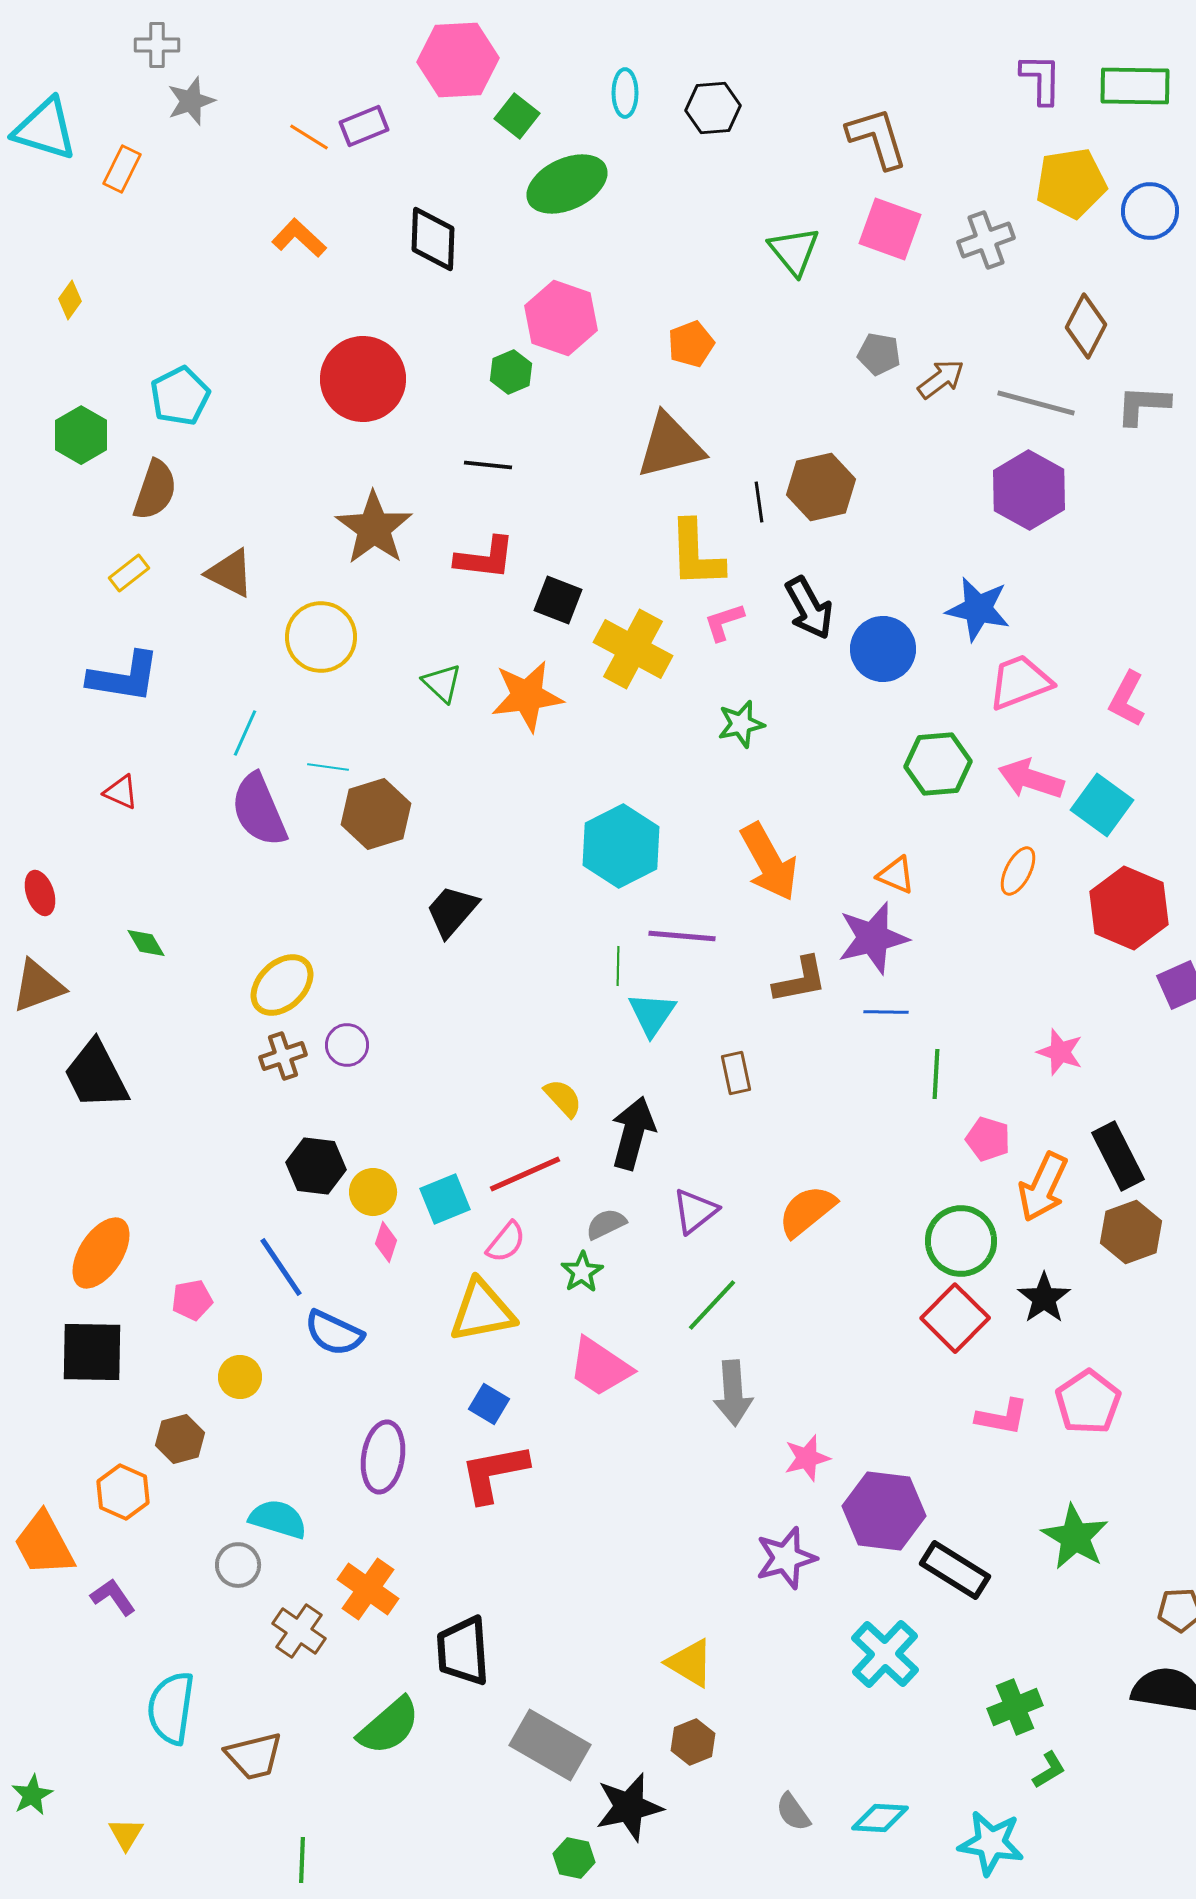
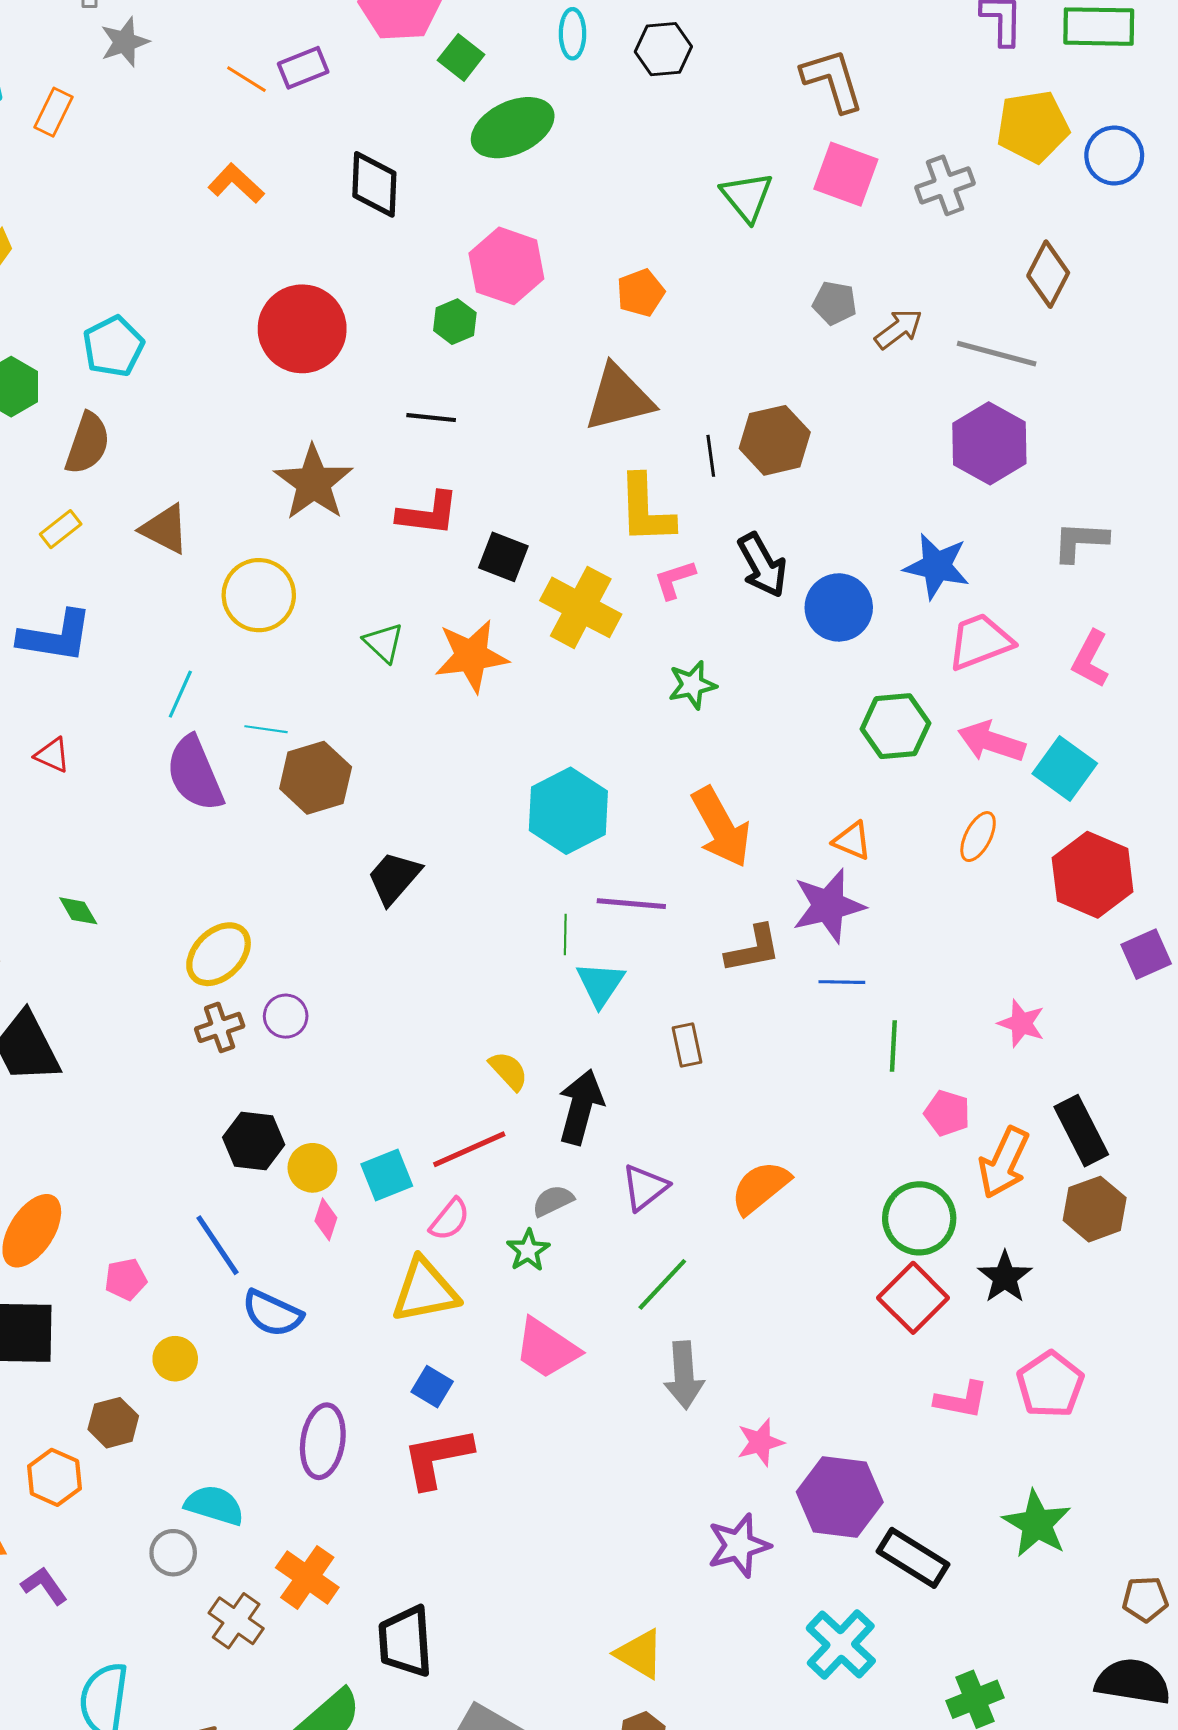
gray L-shape: (1143, 405) -> (1080, 541), moved

